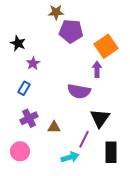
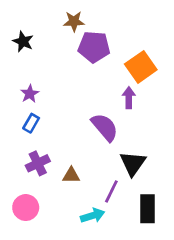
black star: (18, 43) -> (23, 42), moved
purple star: (33, 63) -> (30, 94), moved
purple semicircle: (79, 91) -> (105, 127), turned -140

